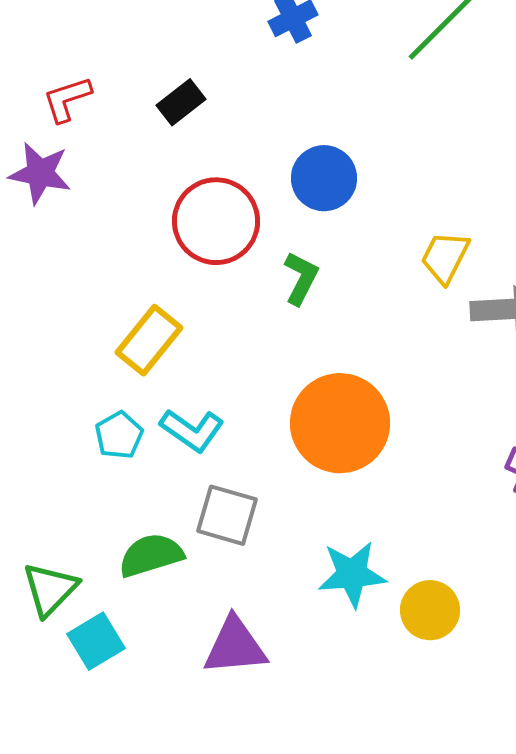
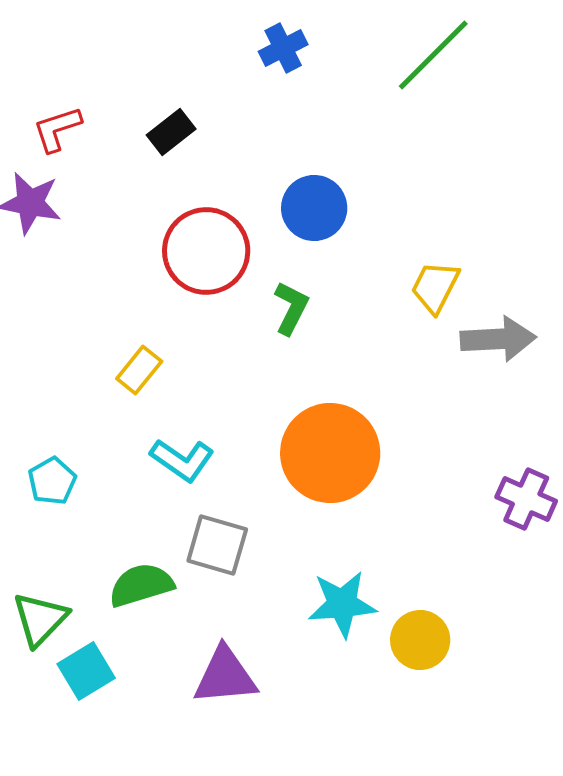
yellow rectangle: (149, 340) -> (139, 370), size x0.7
cyan pentagon: (119, 435) -> (52, 481), moved

